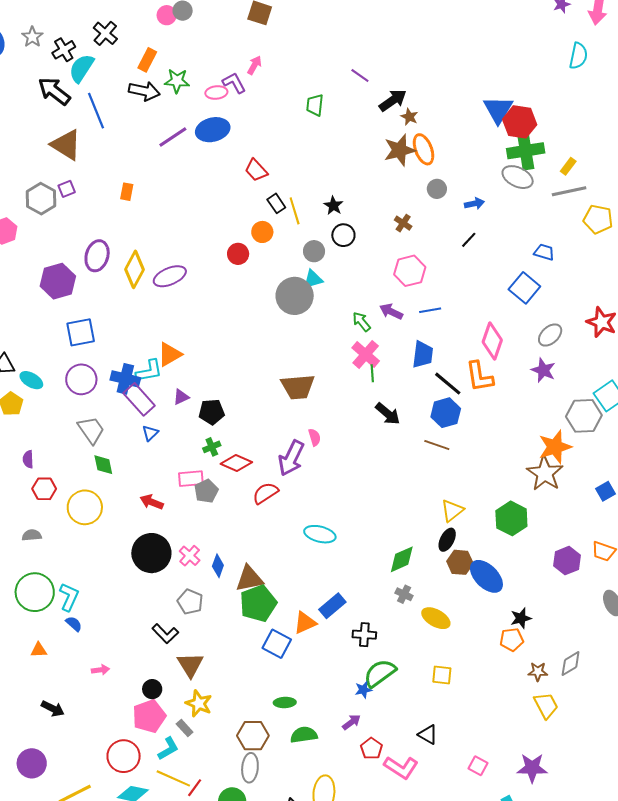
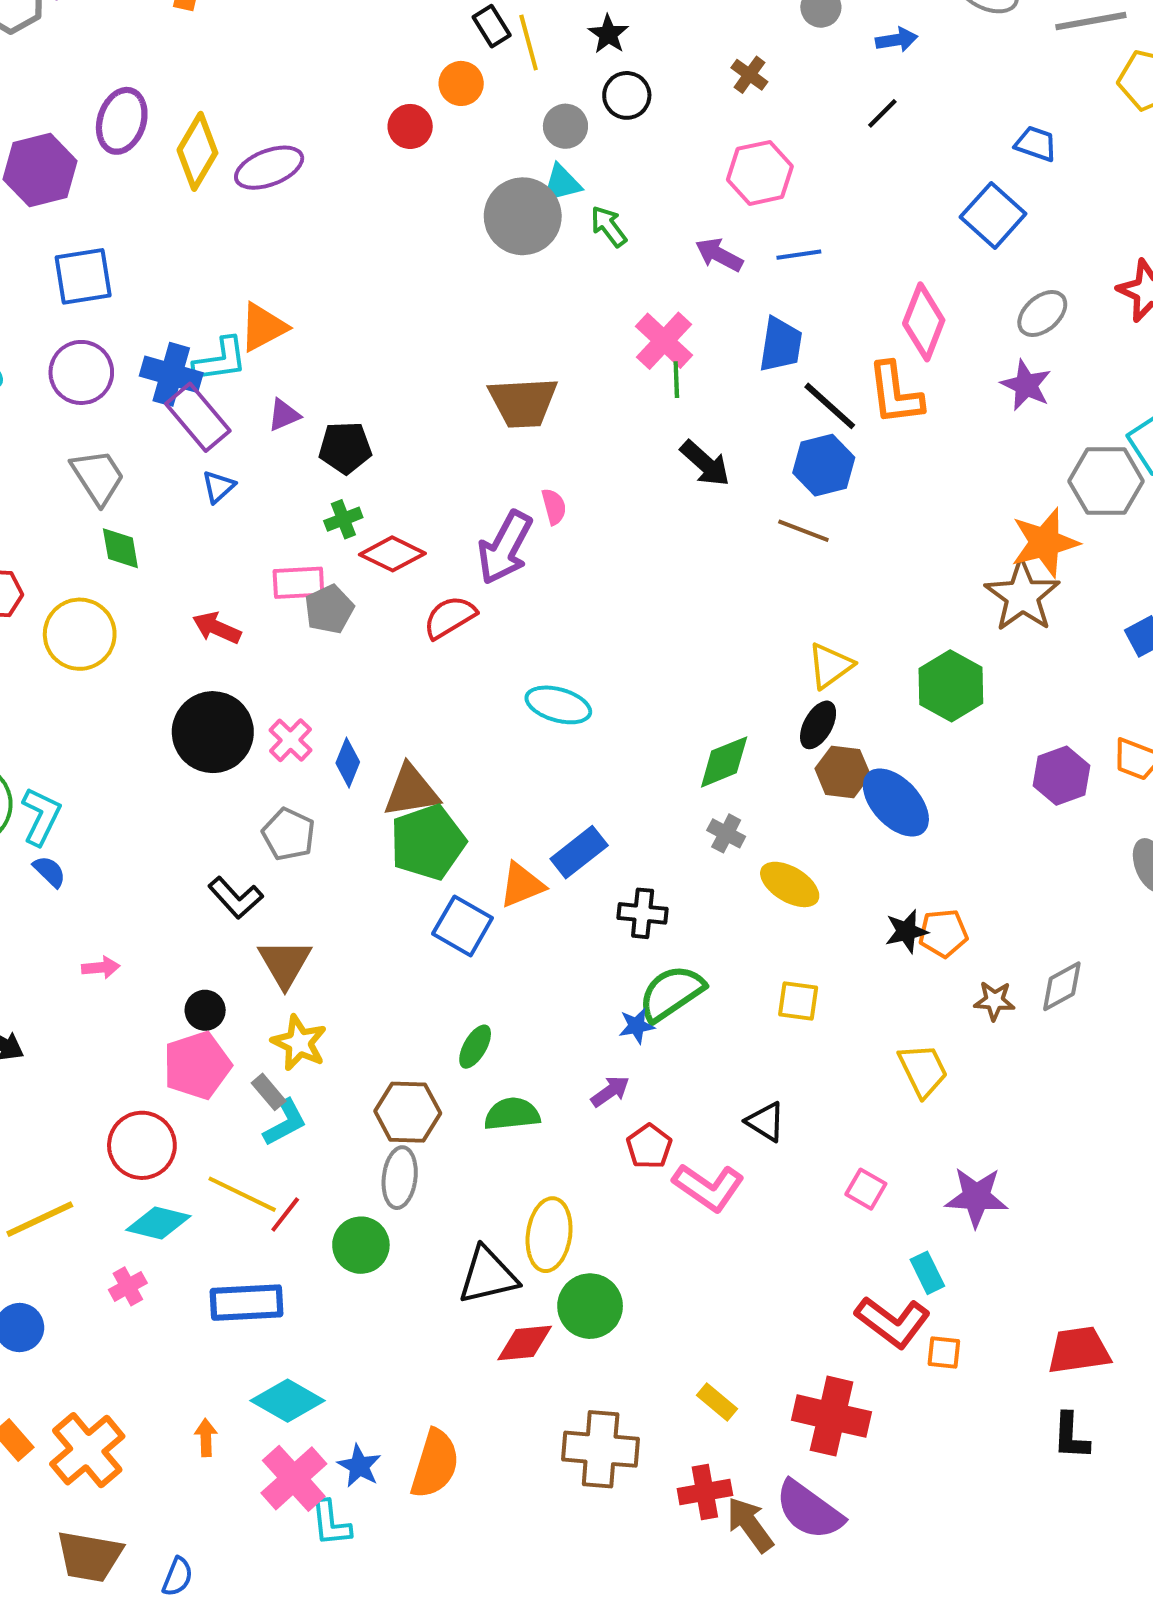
green arrow: (361, 322) -> (609, 226), moved
black star: (521, 618) -> (906, 931), moved
green ellipse: (285, 702) -> (475, 1047), turned -60
yellow trapezoid: (546, 705) -> (923, 1070), moved
cyan L-shape: (168, 749) -> (285, 1123), moved

